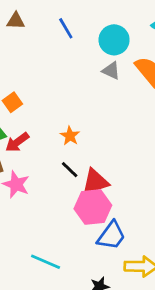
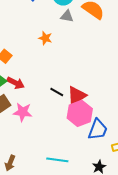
orange star: (70, 136) -> (45, 38), moved
red arrow: (17, 142) -> (16, 83), turned -102

